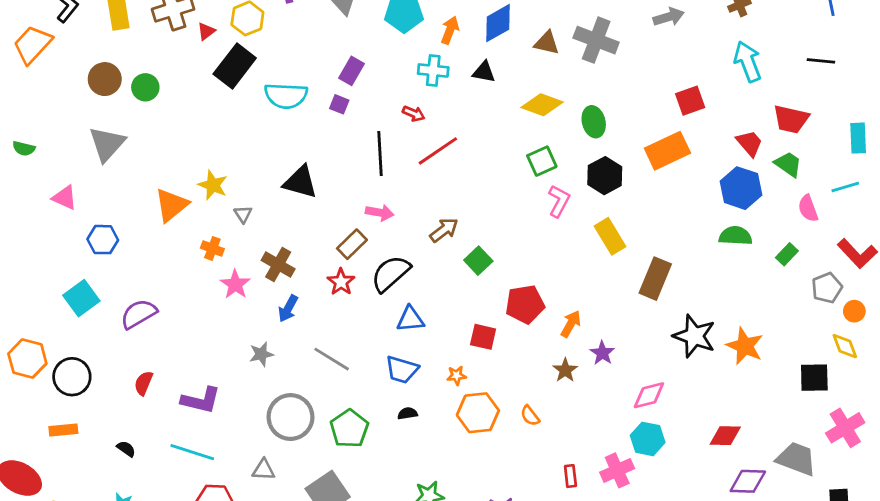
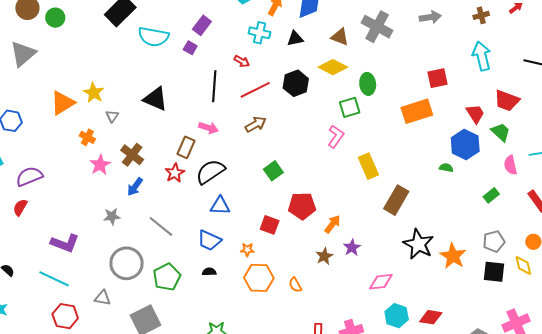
brown triangle: (547, 43) -> (340, 37), moved
black triangle: (484, 72) -> (295, 39), turned -30
green square: (542, 161) -> (350, 107), moved
black hexagon: (605, 176) -> (296, 83), moved
brown arrow: (444, 230) -> (256, 124), moved
green semicircle: (735, 236) -> (446, 168), moved, size x0.6
brown rectangle: (352, 244) -> (186, 147), turned -30
gray pentagon: (827, 288) -> (494, 241), moved
black square: (814, 378) -> (494, 272), moved
red semicircle: (144, 383) -> (20, 207), moved
cyan hexagon: (648, 439) -> (397, 316), moved

